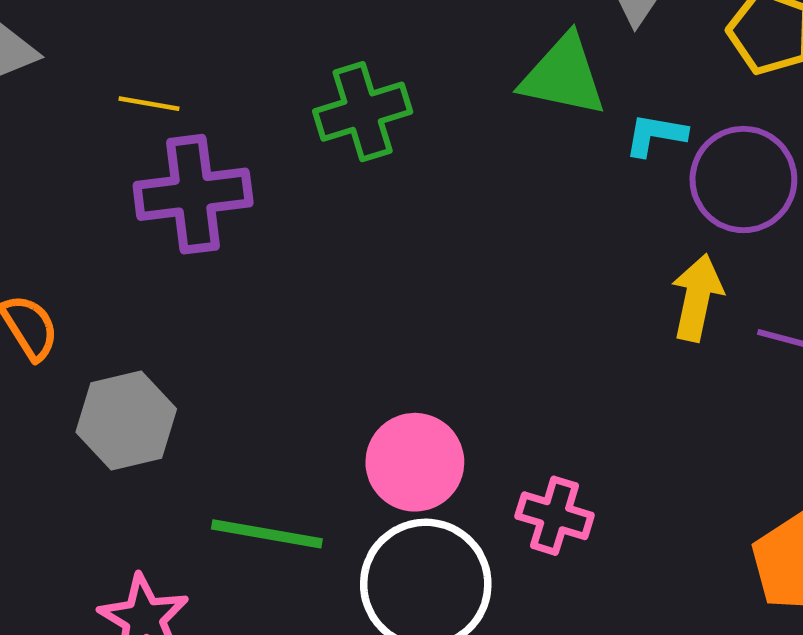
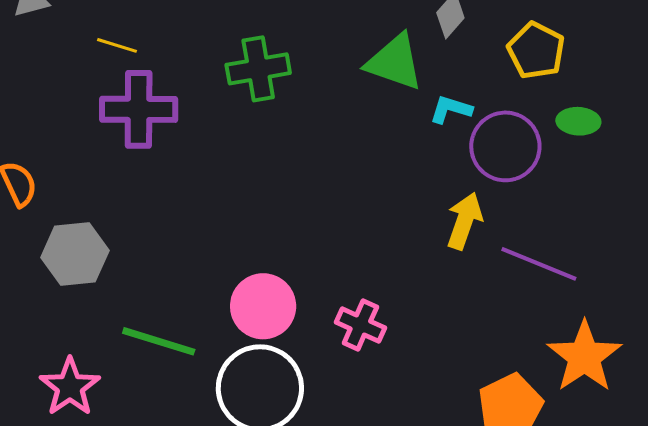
pink cross: (555, 516) -> (360, 325), moved

